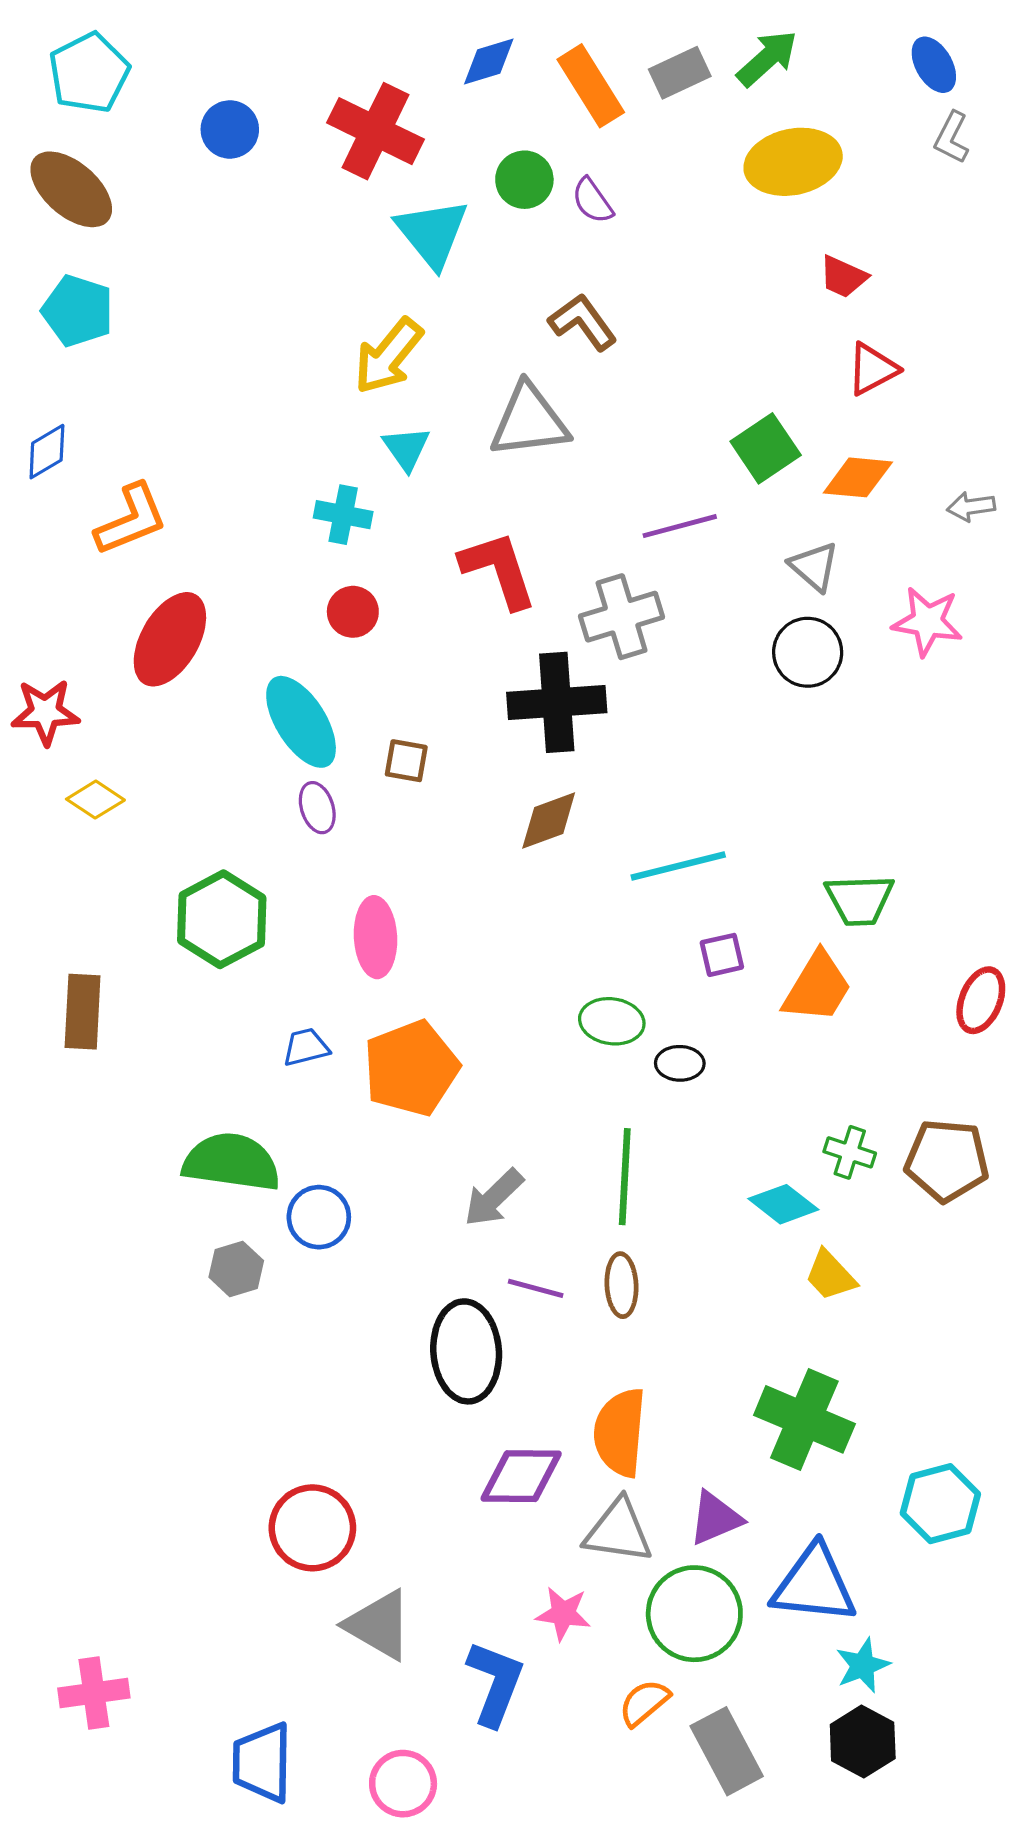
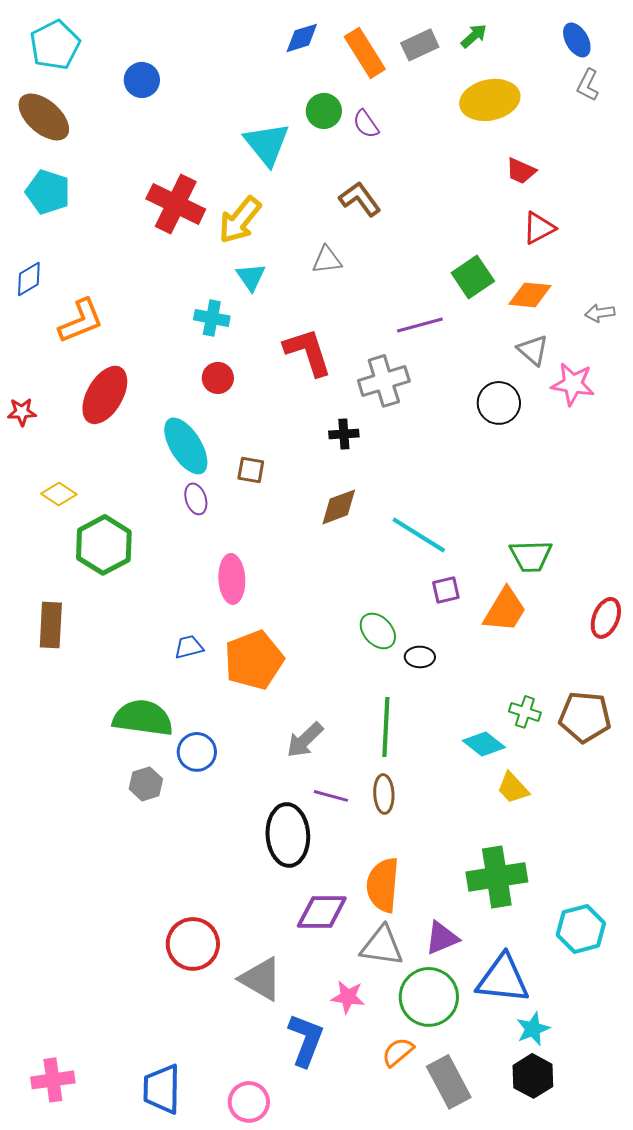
green arrow: (767, 58) -> (474, 36), size x0.7
red cross: (375, 131) -> (176, 204), moved
gray triangle: (529, 421) -> (327, 260), size x0.6
gray triangle: (814, 566) -> (533, 350), moved
black cross: (557, 702) -> (344, 434), size x0.5
red star: (45, 712) -> (22, 412), moved, size x0.7
cyan line: (678, 866) -> (419, 535), turned 46
green hexagon: (222, 919) -> (104, 545), moved
green ellipse: (612, 1021) -> (378, 631), turned 39
green cross: (804, 1419) -> (497, 877), turned -32
gray triangle: (379, 1625) -> (261, 979), moved
pink cross: (94, 1693) -> (53, 1080), moved

